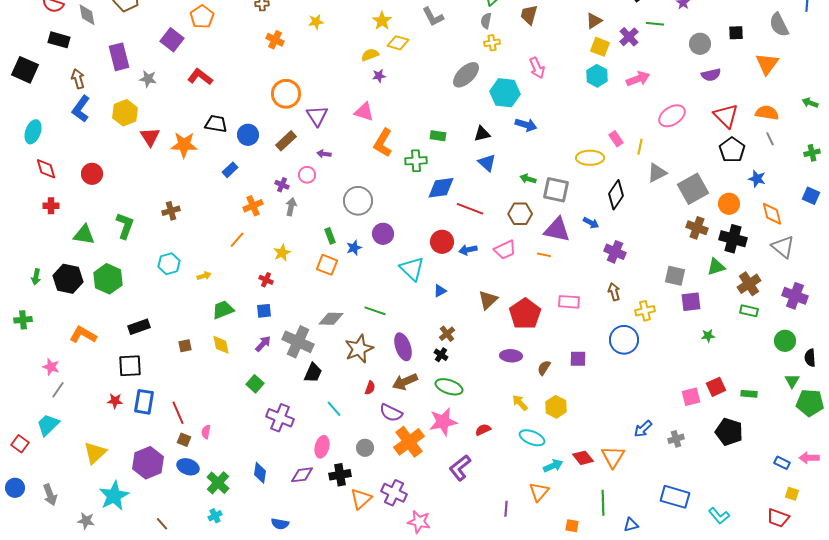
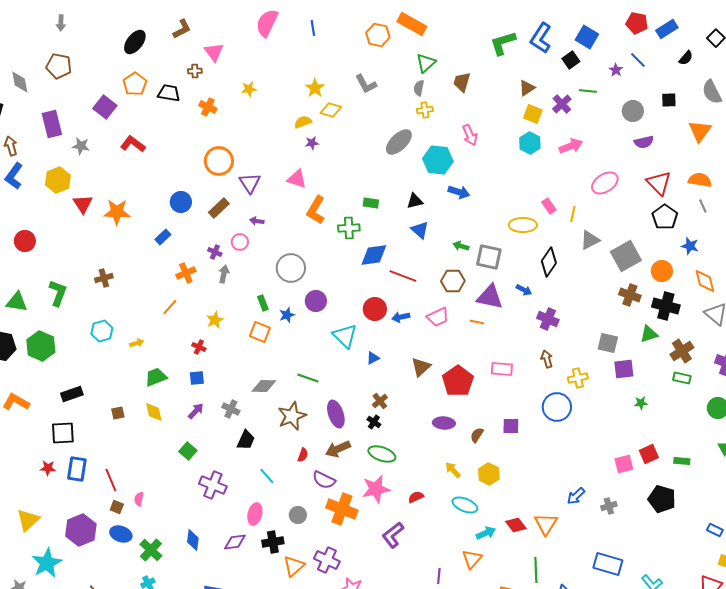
black trapezoid: (216, 124) -> (169, 93), moved
gray cross: (298, 342) -> (231, 409), size x0.6
orange cross: (409, 442) -> (342, 509), turned -32

